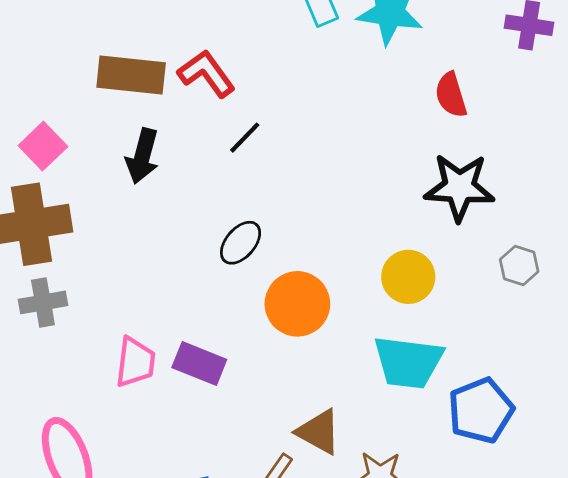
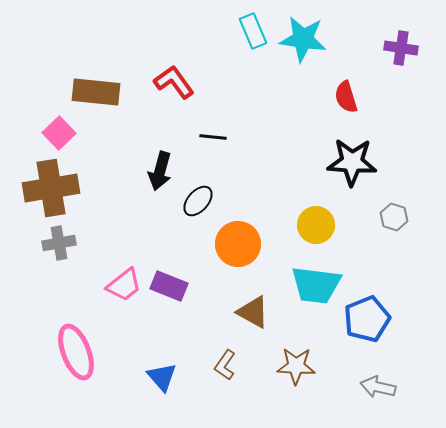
brown rectangle: (131, 75) -> (96, 92), moved
black line: (245, 138) -> (213, 137), moved, turned 52
black arrow: (142, 156) -> (160, 171), moved
pink trapezoid: (135, 362) -> (124, 285), turned 45
brown triangle: (319, 432) -> (253, 312), moved

